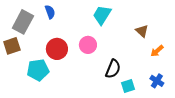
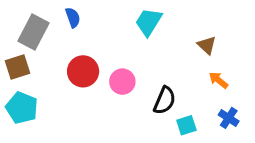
pink circle: (88, 45) -> (122, 82), moved
orange arrow: (157, 51) -> (218, 80), moved, turned 80
cyan pentagon: (38, 70) -> (22, 108), moved, turned 30

